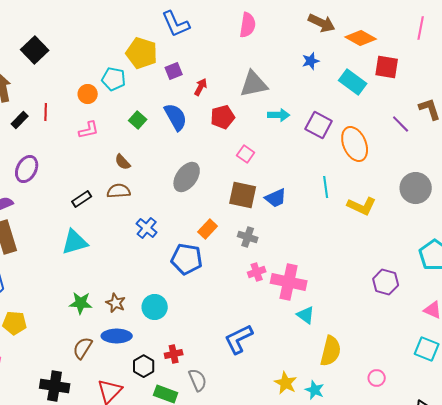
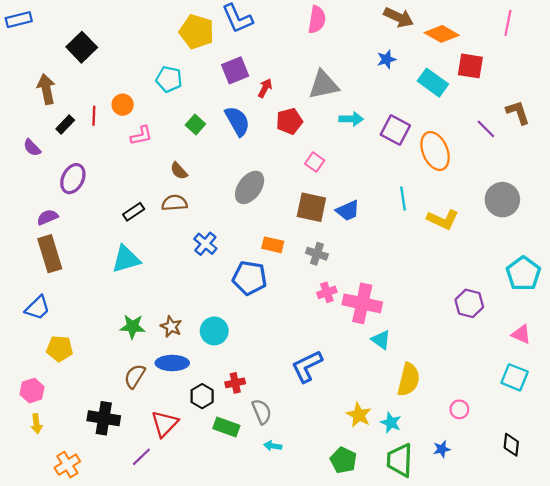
yellow pentagon: (142, 53) -> (197, 32), moved
purple square: (174, 71) -> (235, 70), size x1.4
orange circle: (88, 94) -> (123, 105), moved
orange rectangle: (208, 229) -> (273, 245), turned 60

